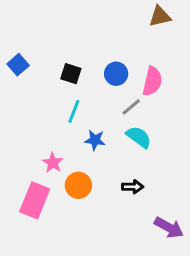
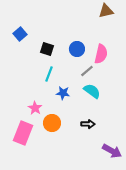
blue square: (18, 65) -> (20, 34), moved

